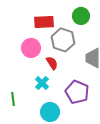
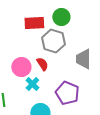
green circle: (81, 16) -> (61, 17), moved
pink circle: (31, 48) -> (21, 67), moved

